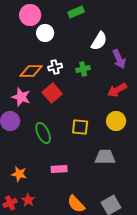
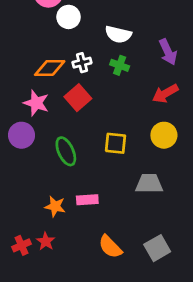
white semicircle: (99, 41) -> (118, 34), moved, turned 72
green cross: (83, 69) -> (120, 65), turned 32
orange star: (19, 174) -> (55, 206), moved

